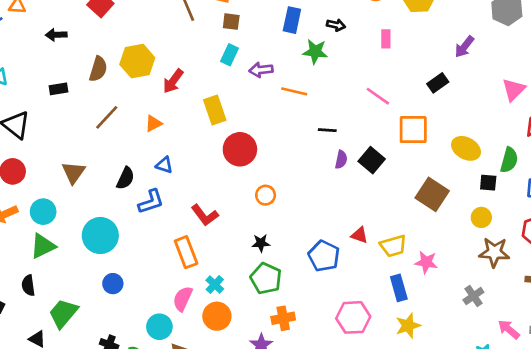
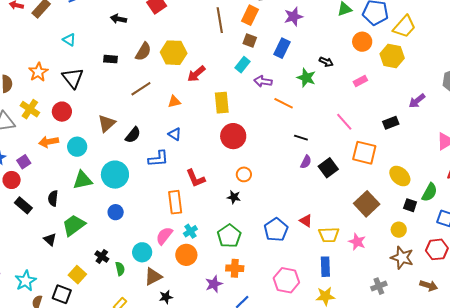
blue rectangle: (292, 20) -> (282, 48), moved
pink rectangle: (386, 39) -> (360, 81), turned 48
black semicircle: (125, 178) -> (133, 135), moved
black star: (261, 243) -> (234, 197), moved
green triangle: (43, 246) -> (83, 180), moved
pink star: (426, 262) -> (357, 242), moved

